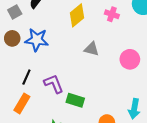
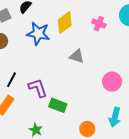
blue star: (37, 40) -> (38, 33), moved
pink circle: (130, 59) -> (112, 82), moved

